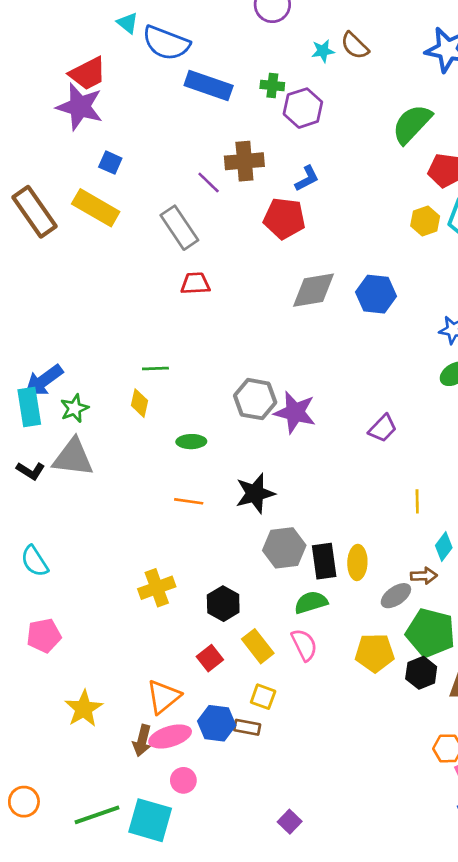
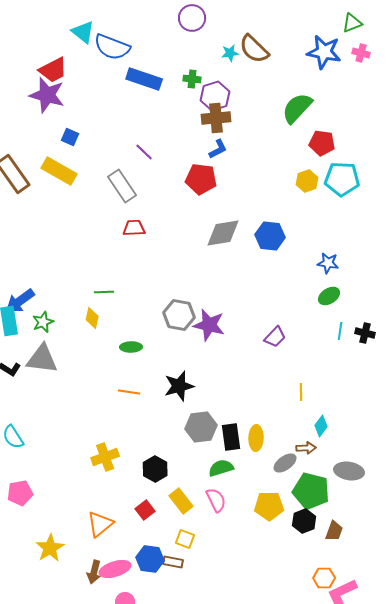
cyan triangle: (128, 23) -> (83, 32), size x1.4
brown semicircle: (355, 46) -> (254, 49), size x1.4
brown cross: (244, 161) -> (216, 118), moved
orange triangle: (163, 697) -> (100, 524), moved

